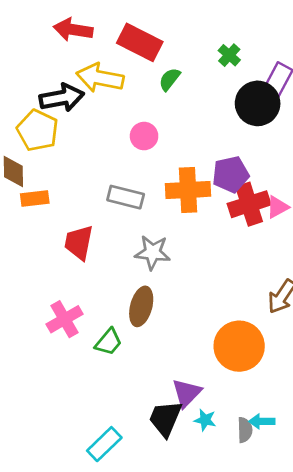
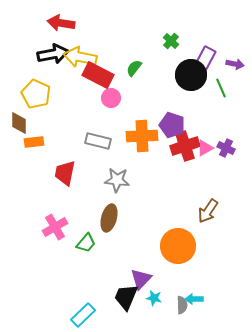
red rectangle: (140, 42) -> (98, 75), moved
green semicircle: (170, 79) -> (134, 68), moved
black arrow: (62, 98) -> (53, 54), moved
purple pentagon: (231, 174) -> (172, 125), turned 30

